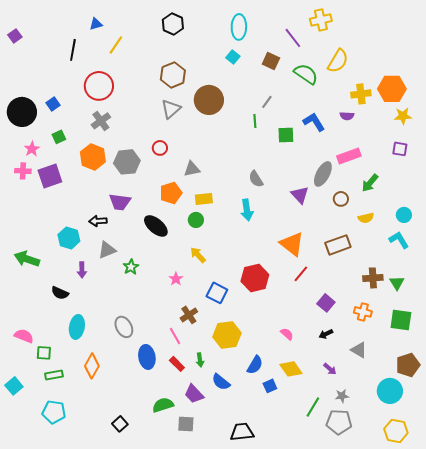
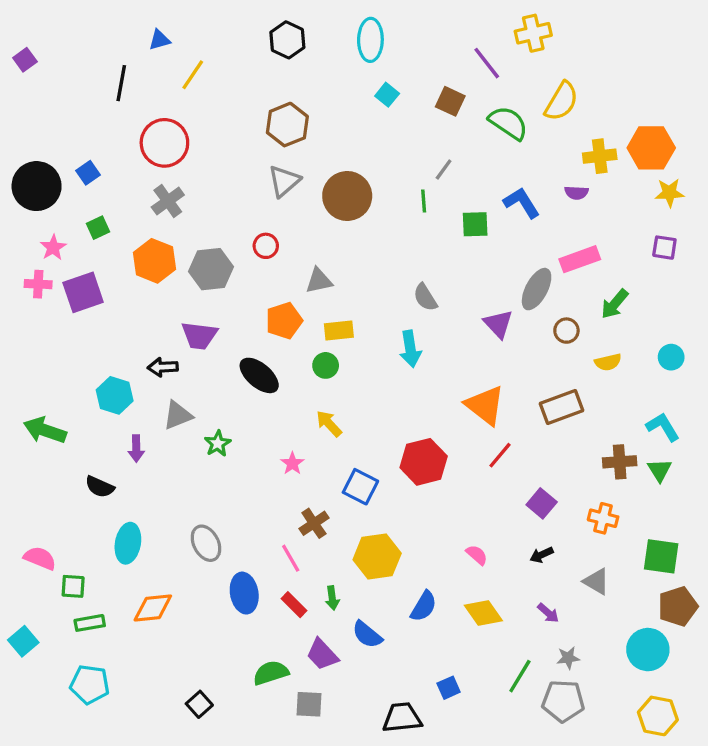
cyan ellipse: (239, 27) -> (370, 40), moved
brown circle: (209, 100) -> (347, 196), moved
cyan L-shape: (399, 240) -> (663, 427), moved
green square: (401, 320) -> (661, 556), moved
orange diamond: (92, 366) -> (153, 608), turned 55
blue square: (270, 386) -> (449, 688), moved

